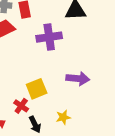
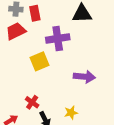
yellow square: (37, 89) -> (39, 61), moved

